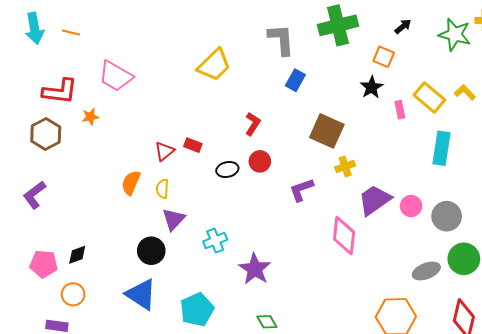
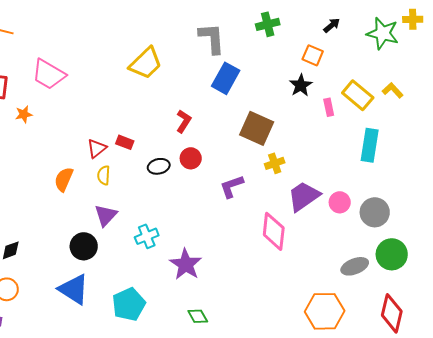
green cross: (338, 25) -> (268, 24), size x0.6
blue rectangle: (295, 80) -> (226, 78), size x1.4
yellow semicircle: (162, 189) -> (104, 175), moved

